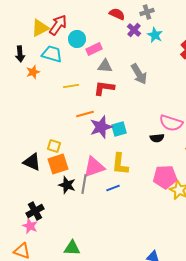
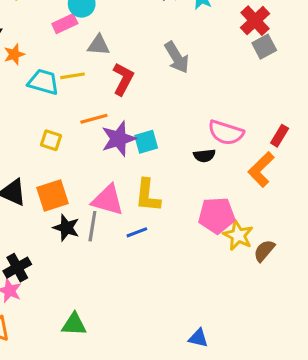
pink rectangle: (94, 49) -> (65, 24), moved
cyan trapezoid: (52, 54) -> (43, 82), moved
gray triangle: (105, 66) -> (99, 45), moved
red L-shape: (104, 88) -> (123, 79), turned 110
yellow square: (54, 146) -> (51, 140), moved
pink triangle: (94, 167) -> (108, 200), turned 35

